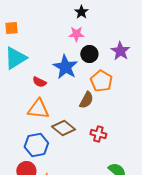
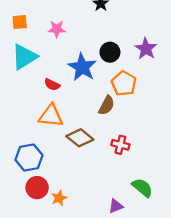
pink star: (76, 34) -> (57, 29), moved
blue hexagon: (36, 145) -> (29, 158), moved

